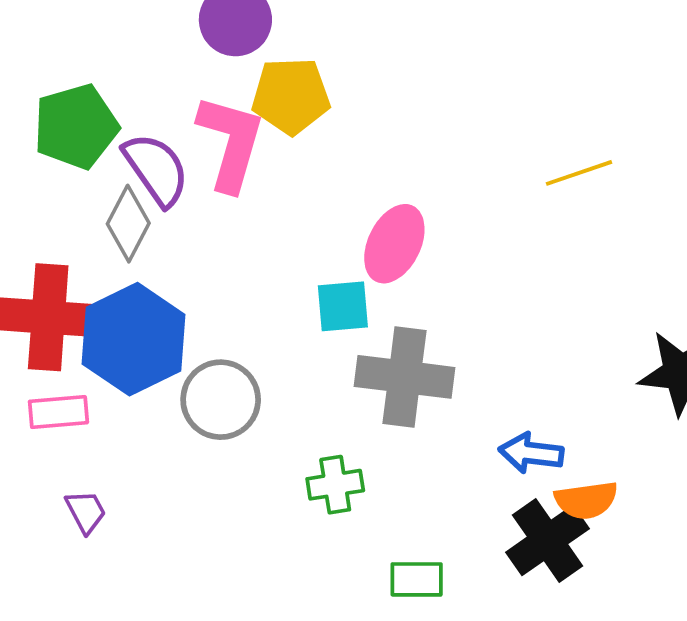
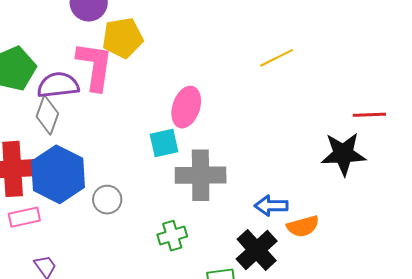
purple semicircle: (156, 169) -> (58, 85), turned -54
gray circle: (221, 400) -> (107, 200), size x0.7
black cross: (548, 540) -> (257, 250), moved

